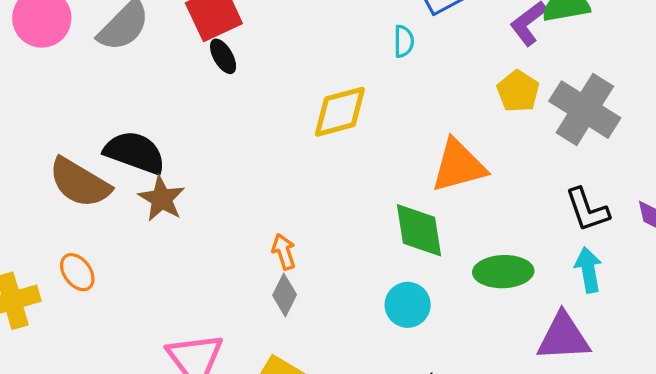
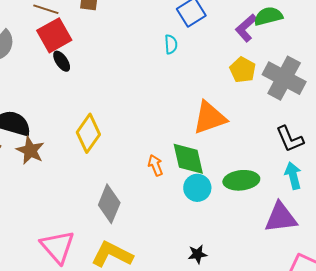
yellow diamond: (340, 112) -> (88, 133), moved, turned -36
orange arrow: (284, 252) -> (155, 165), moved
gray diamond: (285, 295) -> (109, 204), size x1.5
cyan circle: (408, 305) -> (197, 188), moved

